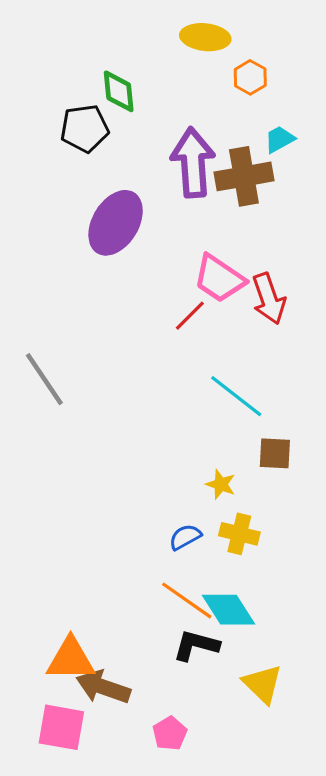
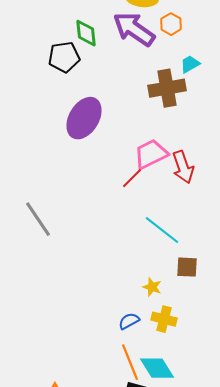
purple arrow: (193, 162) -> (134, 29), moved, turned -51
pink trapezoid: (219, 279) -> (151, 154), turned 120
orange line: (187, 600) -> (130, 362), turned 33

